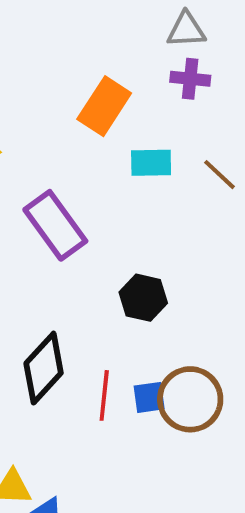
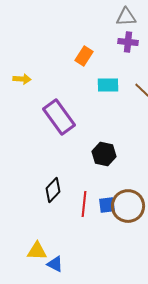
orange rectangle: (104, 106) -> (84, 56), size x0.7
black diamond: (44, 368) -> (53, 190), size x0.7

